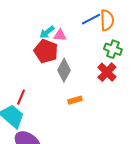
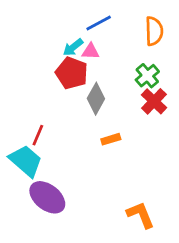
blue line: (91, 19) -> (99, 23), moved
green cross: (113, 49) -> (147, 76), moved, turned 30

